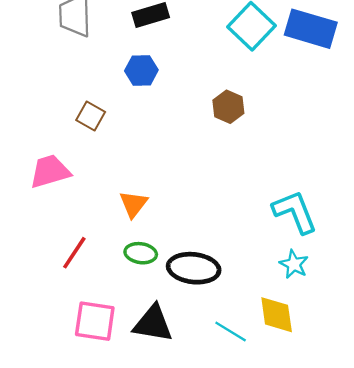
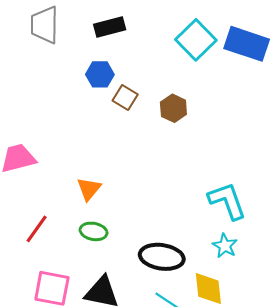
brown square: (91, 116) -> (125, 97), moved
black ellipse: (194, 268) -> (162, 257), moved

